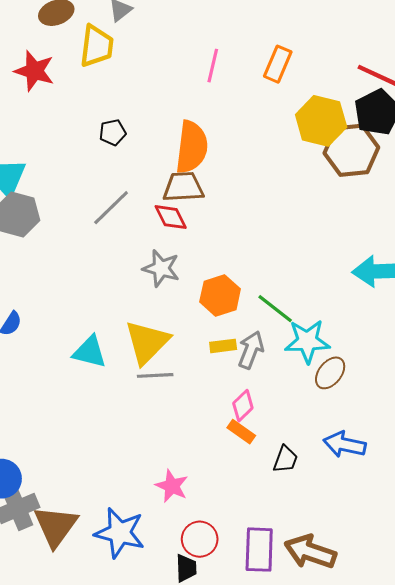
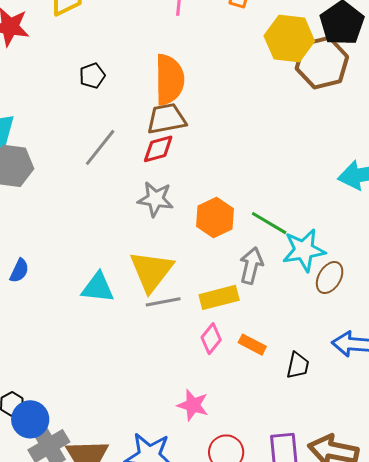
red diamond: (171, 217) -> (158, 149), turned -72
yellow rectangle: (223, 346) -> (219, 297), moved, size x1.5
pink diamond: (243, 406) -> (211, 339), moved

